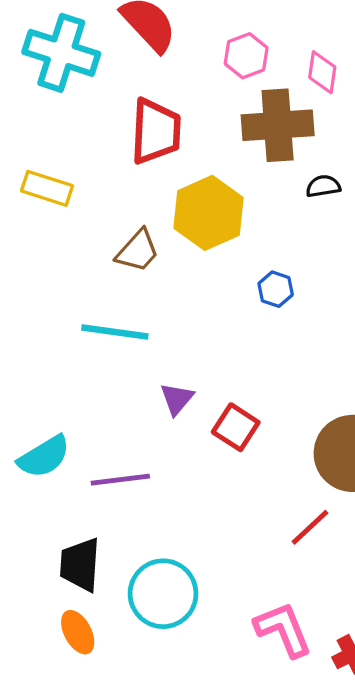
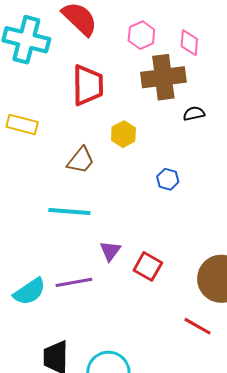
yellow hexagon: (209, 213) -> (123, 134), size x0.6
purple line: (120, 480) -> (74, 282), moved
red line: (310, 527) -> (198, 326), turned 76

